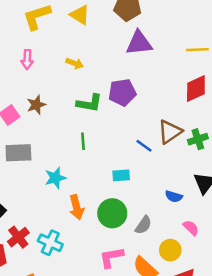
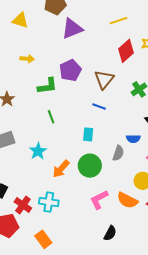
brown triangle: (170, 132) -> (104, 79), moved
cyan rectangle: (121, 175) -> (88, 134), turned -64
orange arrow: (77, 207) -> (61, 169), turned 72
gray semicircle: (143, 225) -> (118, 153), moved

